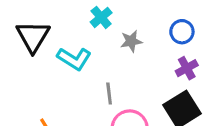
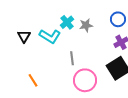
cyan cross: (101, 17) -> (67, 22), moved
black triangle: (33, 36) -> (24, 36), moved, size x0.6

